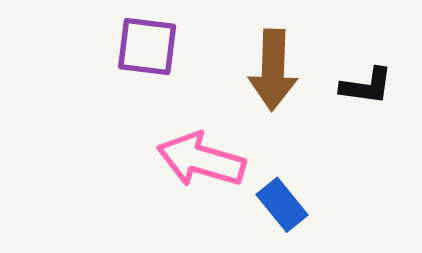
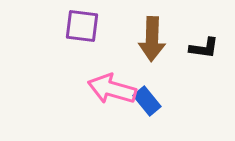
blue rectangle: (282, 205) -> (147, 101), moved

